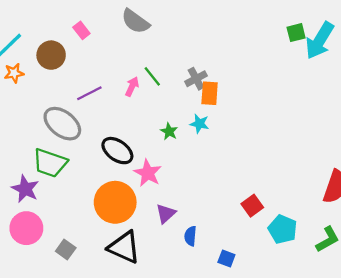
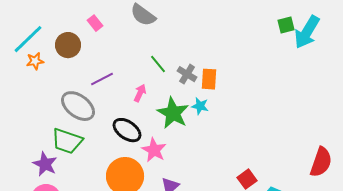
gray cross: (196, 79) -> (187, 74), moved, turned -30
pink arrow: (132, 87) -> (140, 93), moved
green star: (169, 131) -> (173, 113), size x2.0

